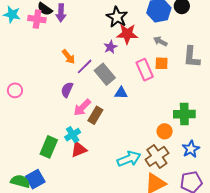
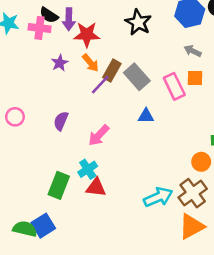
red star: (127, 34) -> (87, 35), moved
purple star: (110, 47) -> (60, 63), moved
orange arrow: (69, 57) -> (91, 63), moved
gray rectangle: (105, 74) -> (137, 77), moved
purple semicircle: (67, 90) -> (61, 121), moved
brown rectangle: (95, 115) -> (112, 71), moved
red triangle: (79, 150) -> (96, 187), turned 30

